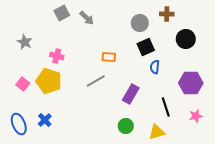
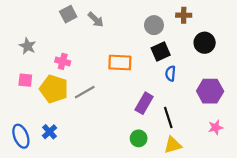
orange rectangle: (109, 57) -> (120, 63), size x1.5
gray line: (96, 81) -> (85, 92), moved
pink square: (23, 84) -> (25, 80), moved, turned -32
black line: (166, 107) -> (168, 117), moved

